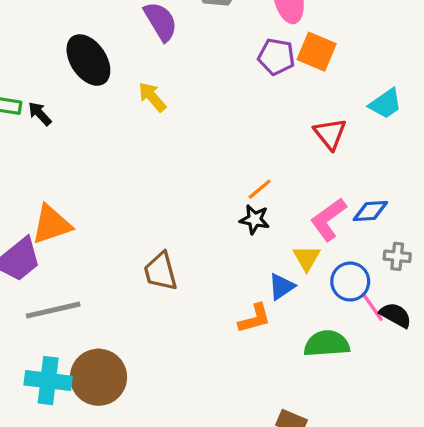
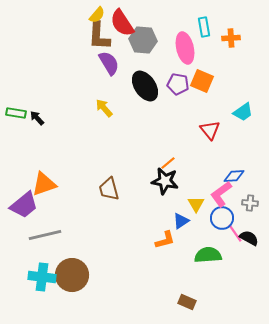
black ellipse: (88, 60) -> (145, 86), moved
black star: (255, 219) -> (165, 181), size x1.5
pink L-shape: (328, 219) -> (221, 194), moved
brown trapezoid: (161, 271) -> (109, 189), moved

